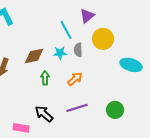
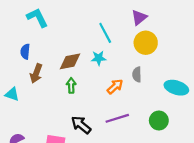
purple triangle: (87, 16) -> (139, 18), moved
gray semicircle: (78, 50) -> (137, 74), moved
cyan ellipse: (131, 65) -> (176, 88), moved
green arrow: (45, 78) -> (71, 85), moved

